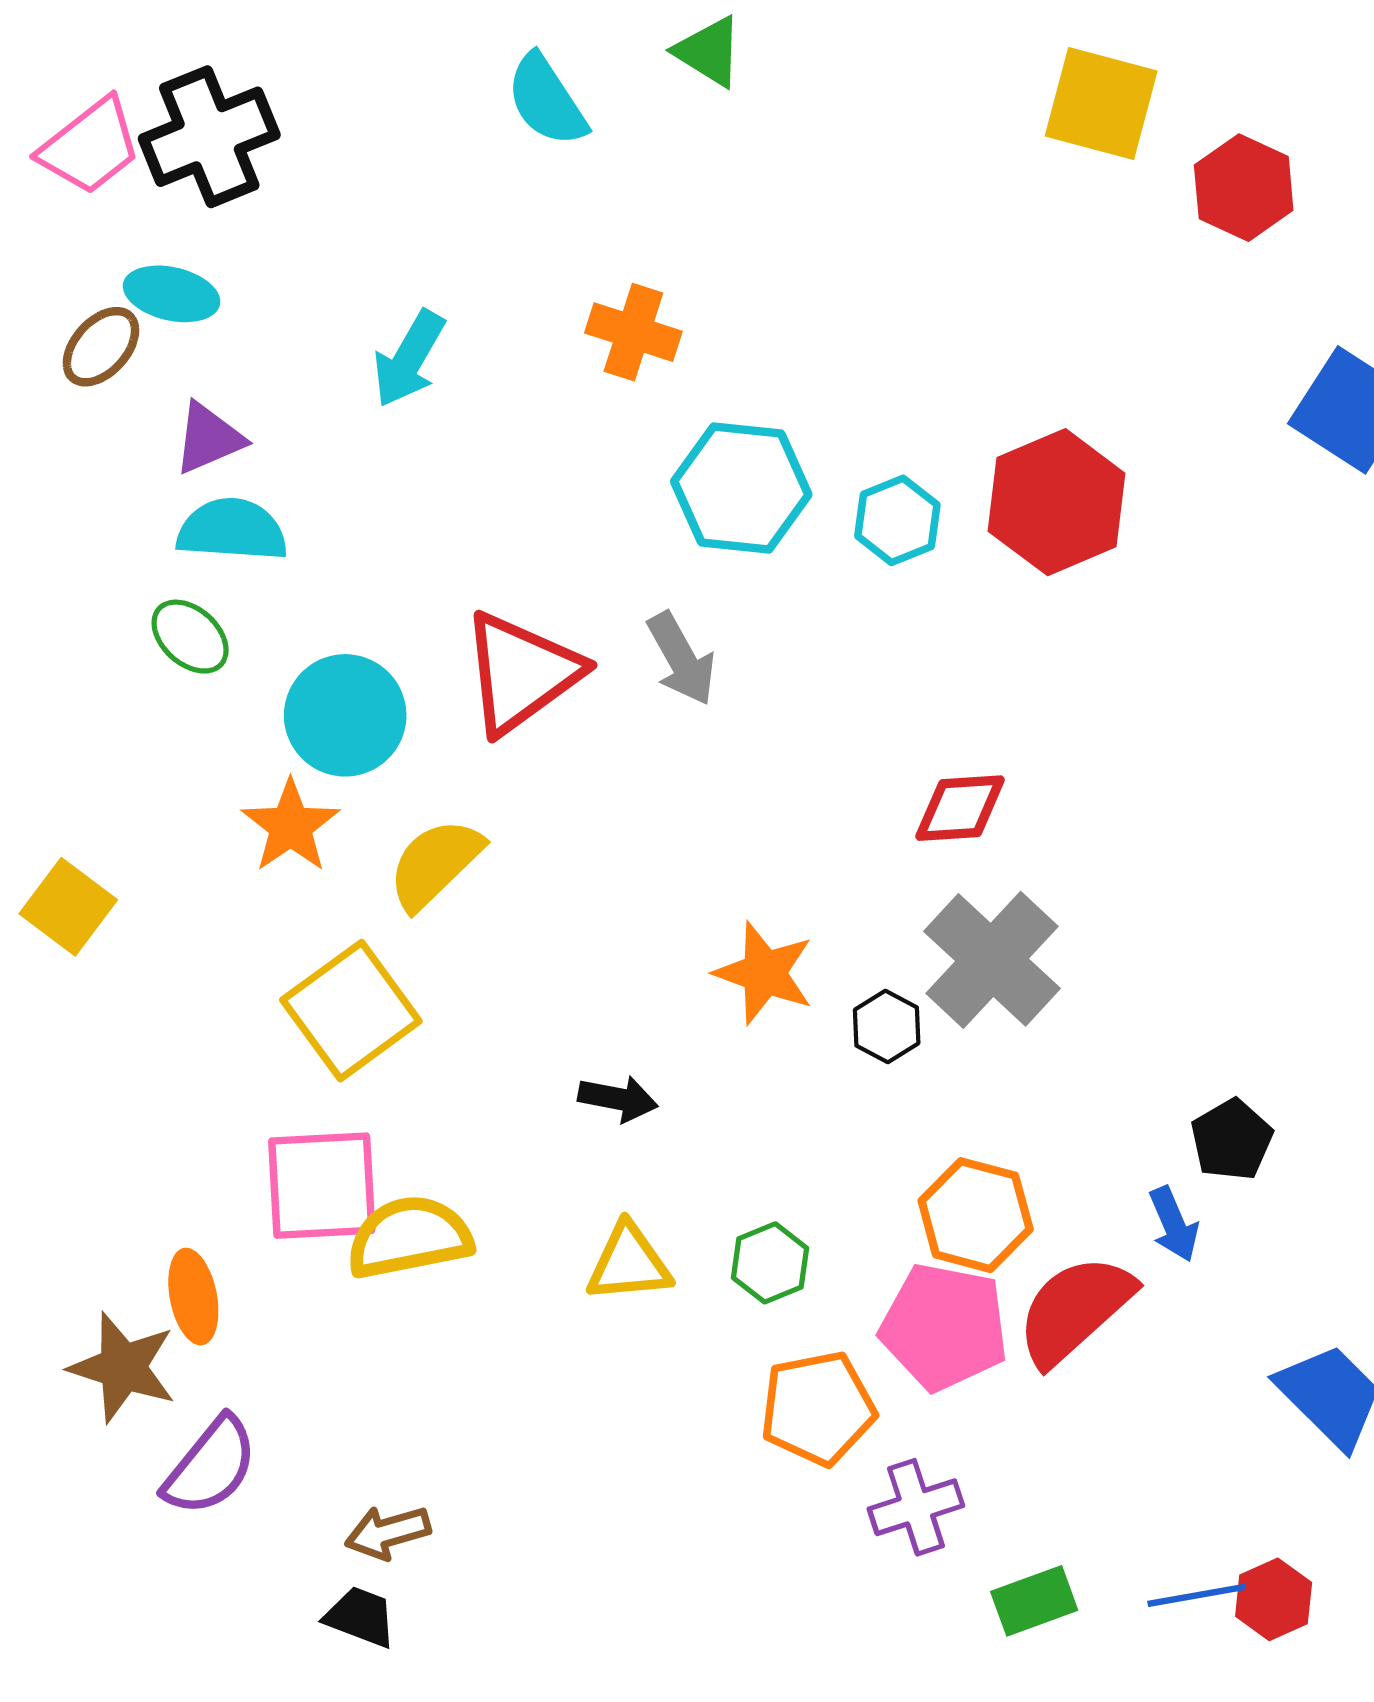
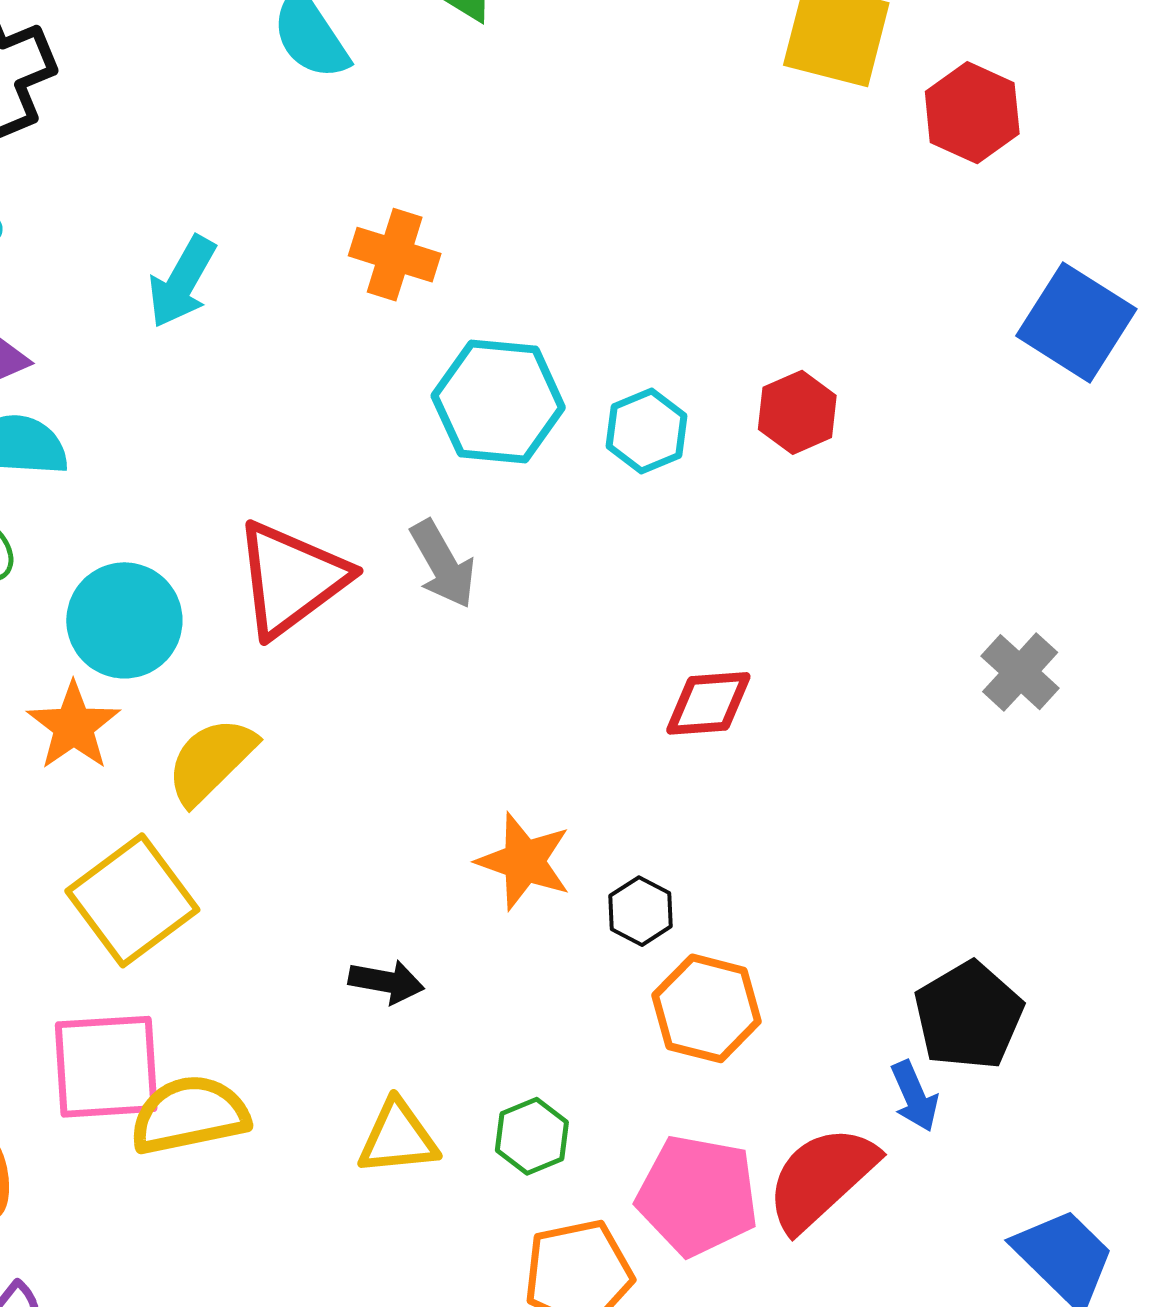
red hexagon: (1057, 502) -> (797, 412), size x0.6
gray cross: (992, 960) -> (1020, 672), moved, size x0.6
black pentagon: (1232, 1140) -> (969, 1016), size x1.4
orange hexagon: (976, 1215) -> (707, 1008), moved

